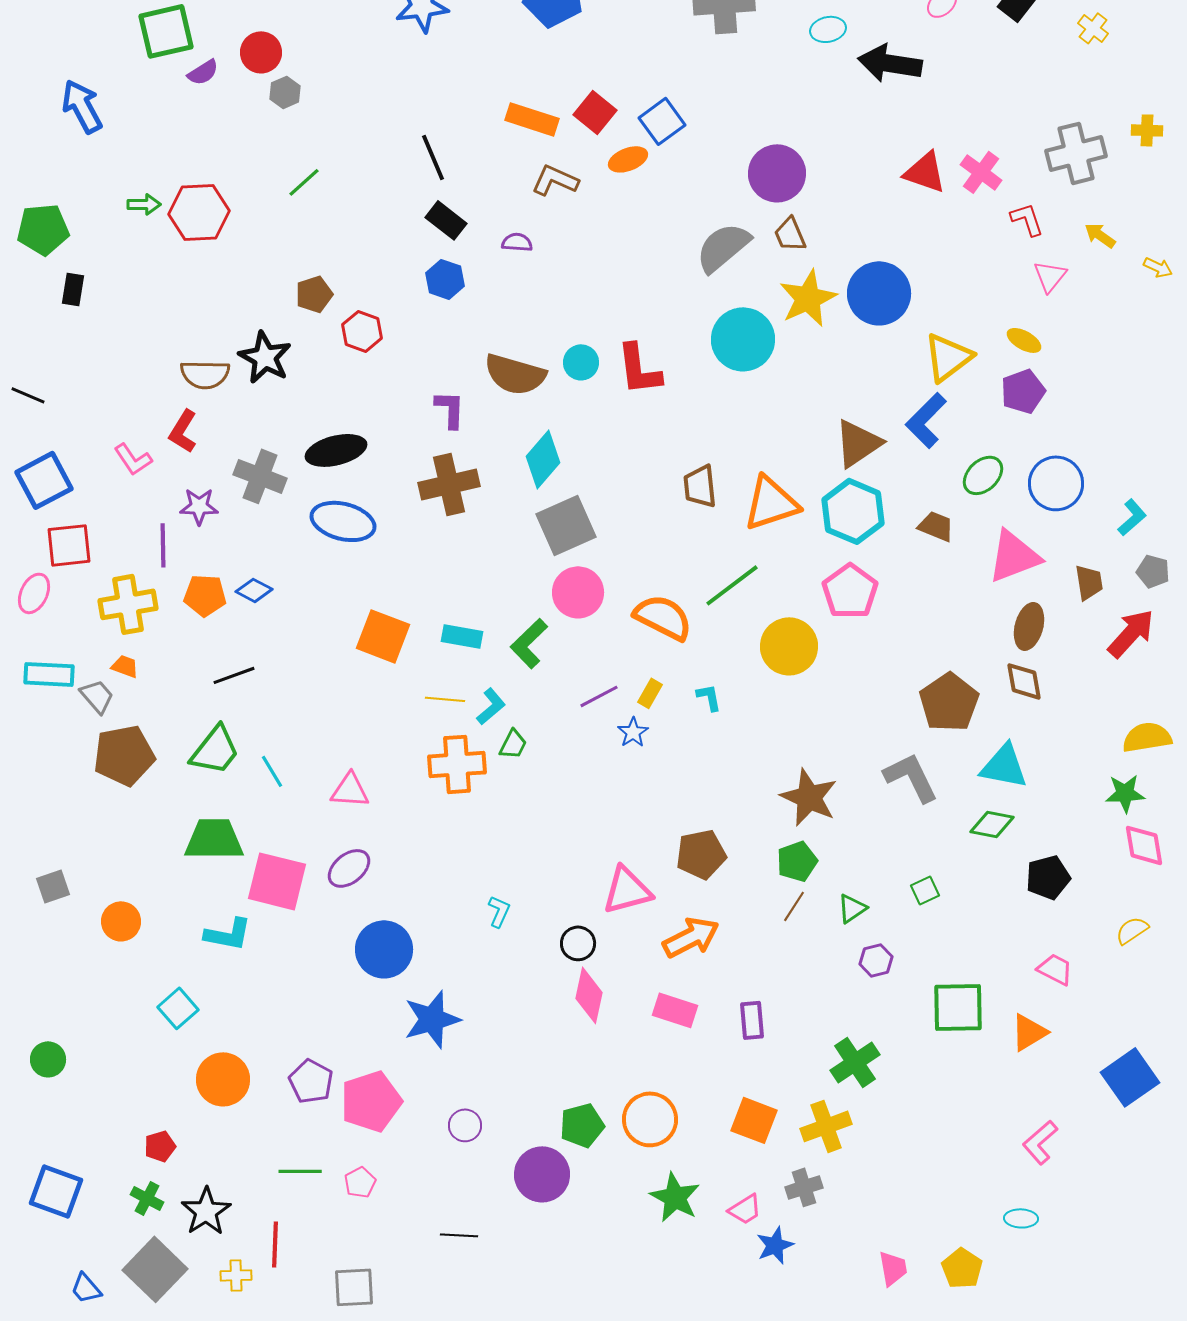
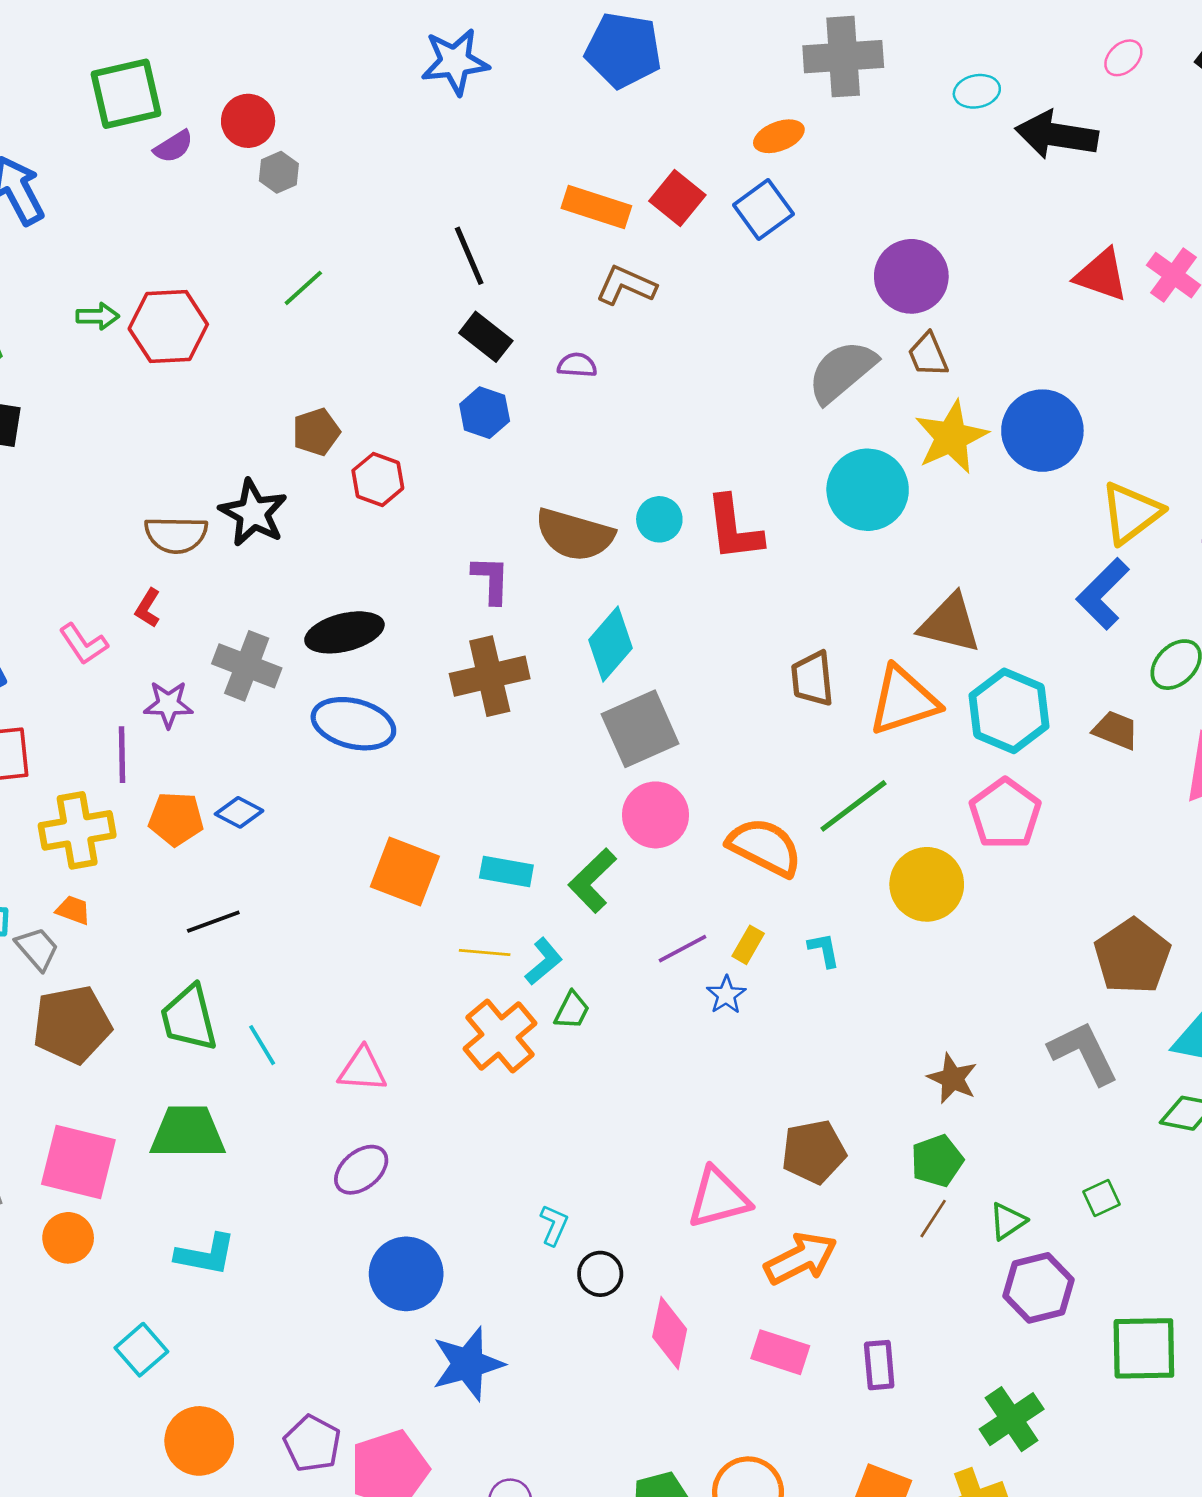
orange ellipse: (628, 159) -> (779, 136), moved
red L-shape: (183, 431) -> (148, 608), size x0.7
brown triangle: (858, 443) -> (950, 623), moved, turned 48
green trapezoid: (215, 750) -> (189, 1018), turned 128
orange cross: (457, 764) -> (500, 1036), turned -36
brown star: (809, 797) -> (952, 1078), size x0.7
pink square: (277, 881) -> (78, 1162), moved
black circle: (578, 943) -> (600, 1274), moved
purple hexagon: (876, 960) -> (1039, 1288), size x1.6

